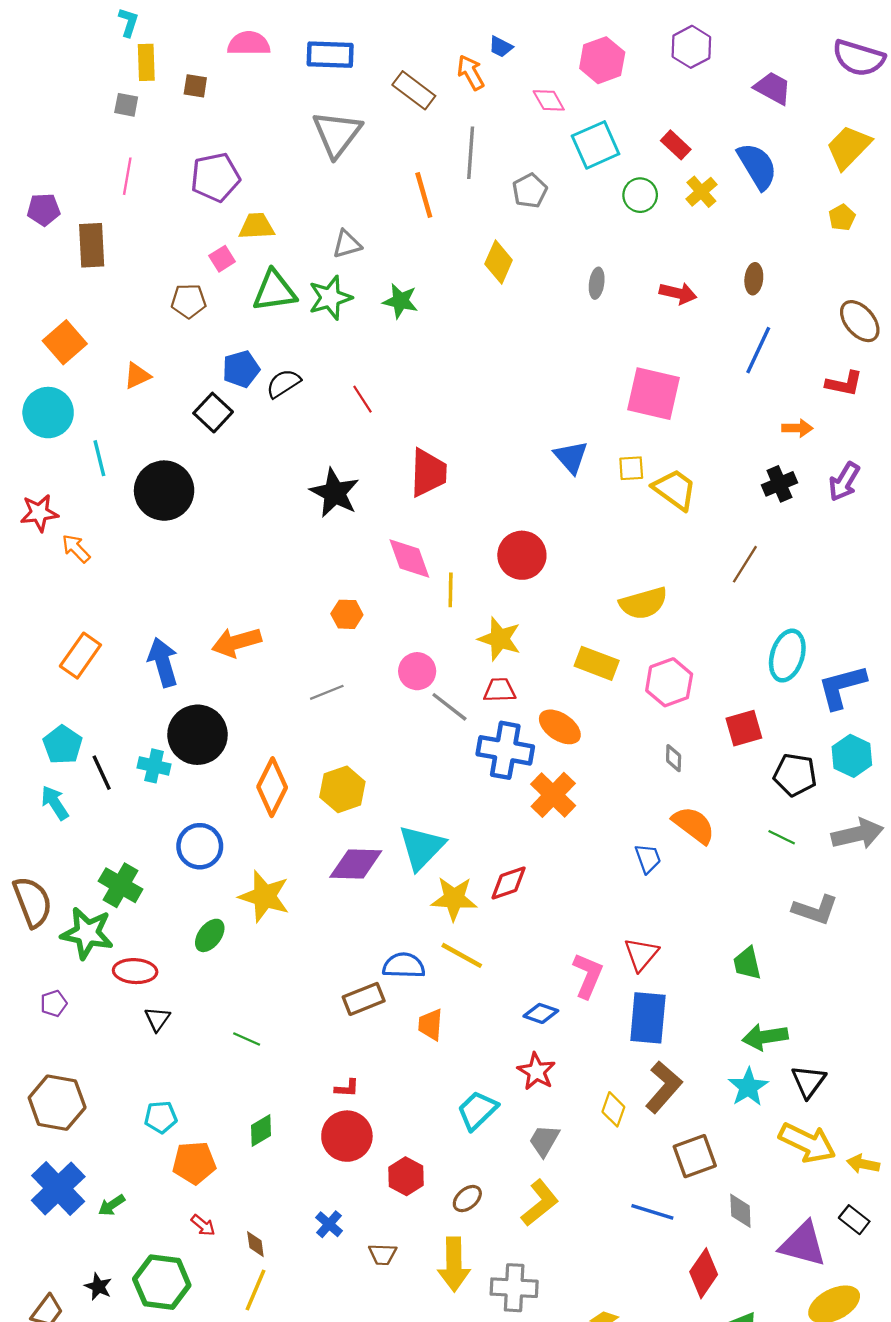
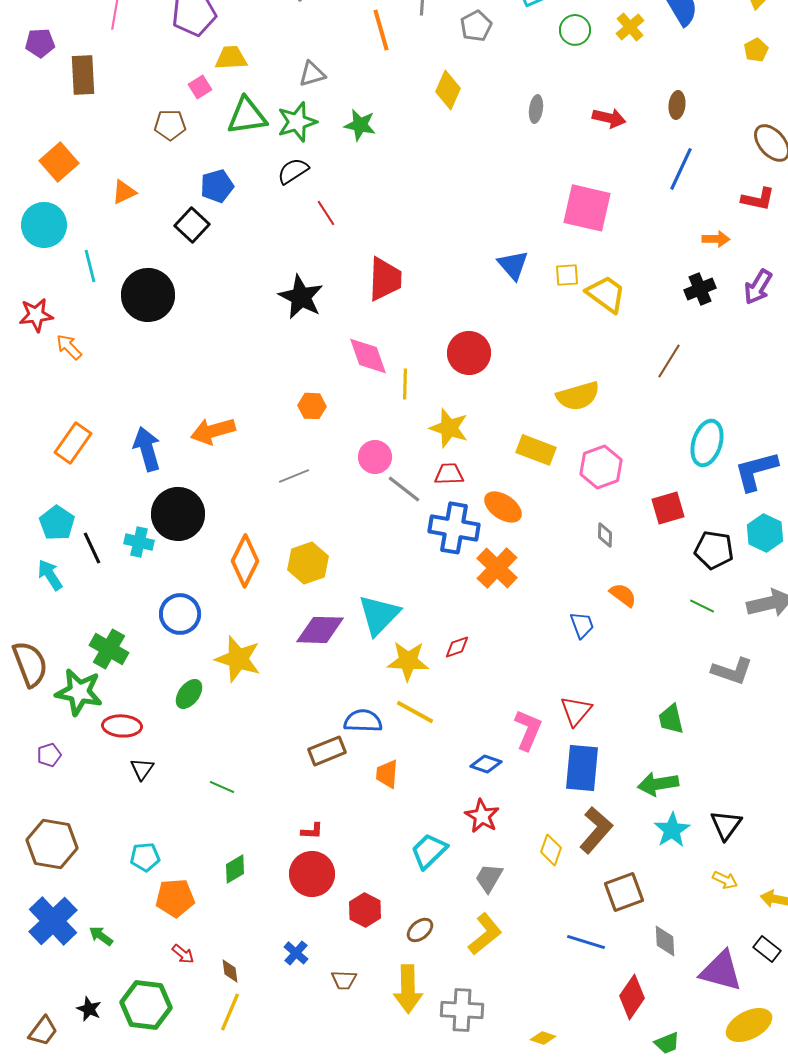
black semicircle: (283, 384) -> (293, 171), moved
orange semicircle: (694, 825) -> (623, 595), size x0.7
red diamond: (509, 883) -> (457, 647), size x0.7
green arrow: (765, 1037) -> (658, 784), moved
yellow arrow: (807, 1143) -> (725, 880), size x0.5
green arrow: (112, 1205) -> (101, 936), turned 70

